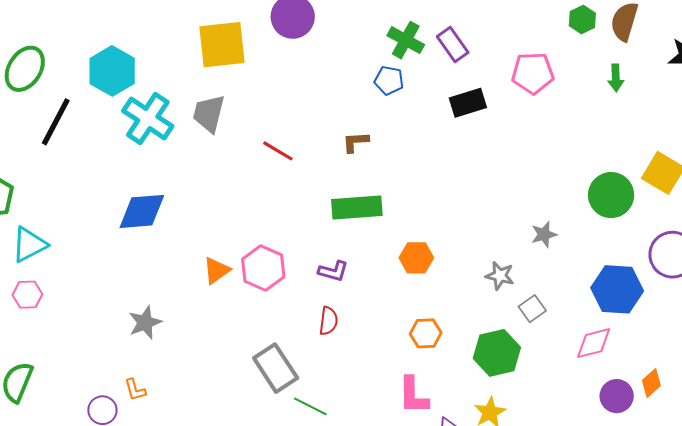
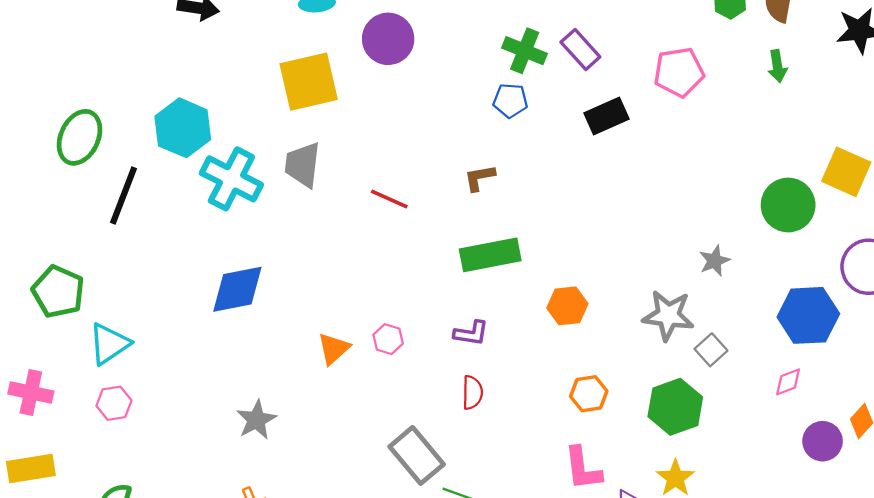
pink hexagon: (263, 268) -> (388, 339), size x0.6
gray star: (500, 276) -> (668, 315), size x1.5
pink diamond: (594, 343) -> (788, 382), size x0.7

